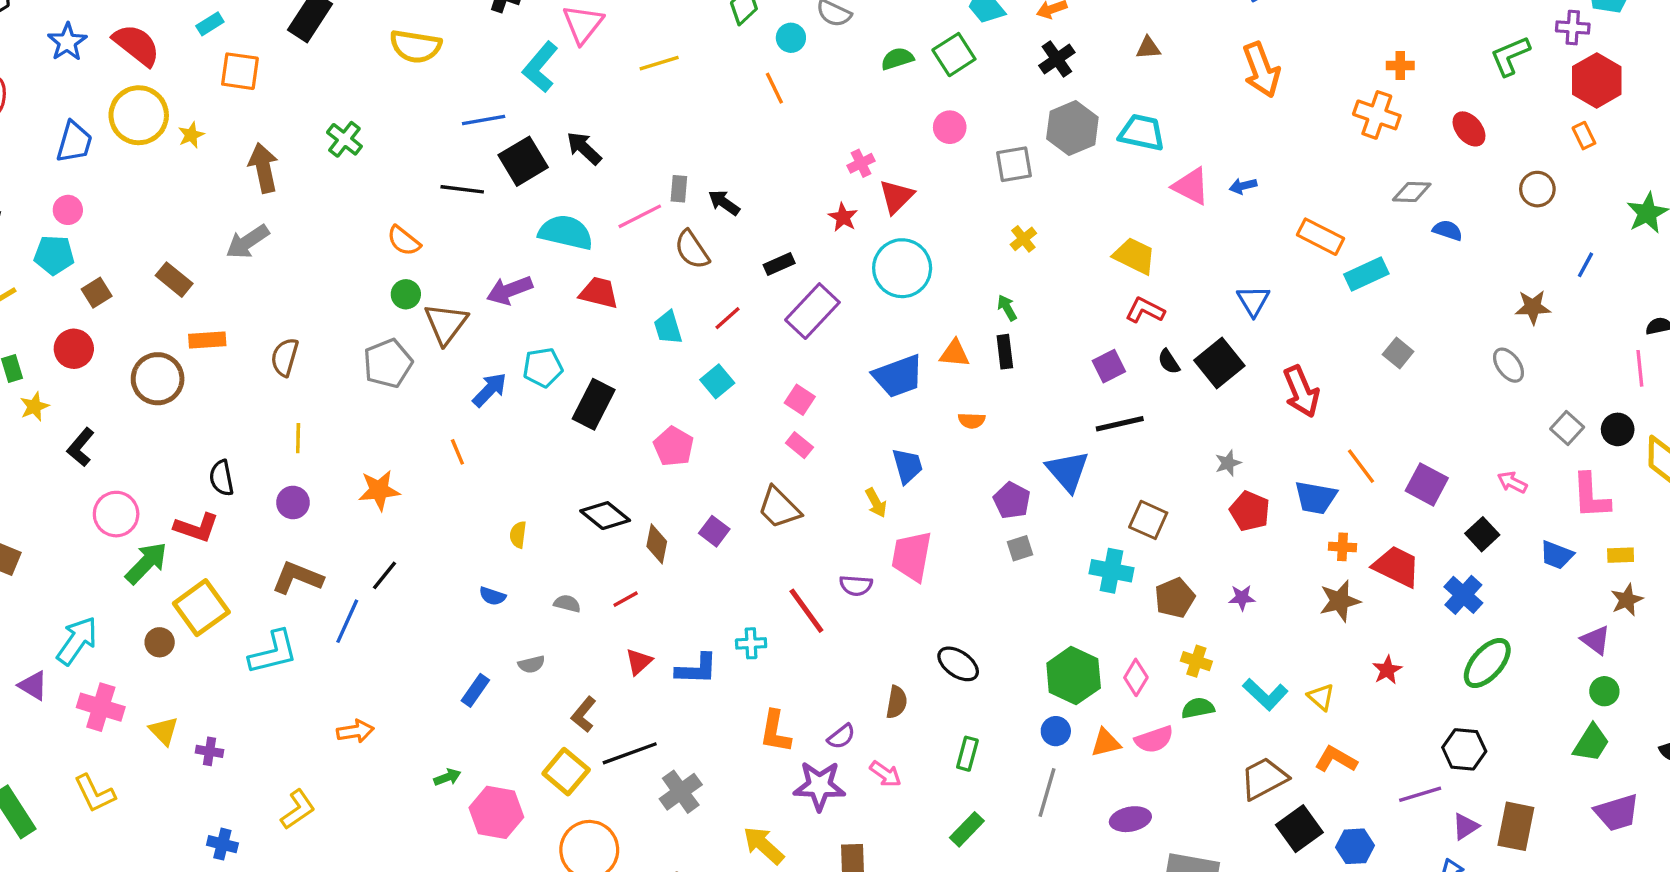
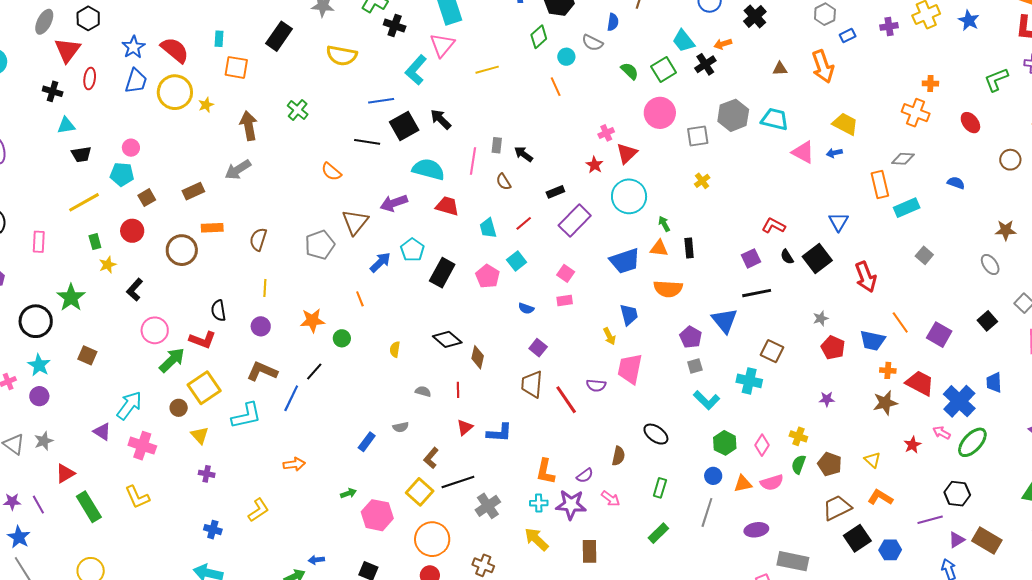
cyan rectangle: (210, 24) -> (219, 39), turned -56
green semicircle: (897, 59) -> (630, 71), turned 60
black cross: (1057, 59) -> (705, 64), moved
orange arrow: (1261, 70) -> (823, 66), moved
pink circle: (950, 127) -> (660, 113), size x1.6
blue trapezoid: (74, 142) -> (136, 81), moved
gray diamond: (1412, 192) -> (903, 159), moved
pink line: (640, 216) -> (473, 161), turned -56
orange rectangle: (1321, 237) -> (880, 185), turned 48
brown semicircle: (692, 250) -> (504, 182), size x0.7
yellow trapezoid: (1134, 256) -> (845, 124), moved
brown rectangle: (174, 280) -> (193, 191), turned -65
green circle: (406, 294) -> (342, 338), moved
green arrow: (1007, 308) -> (664, 224), moved
cyan pentagon: (543, 367) -> (412, 250), turned -30
orange semicircle: (972, 421) -> (668, 289), size x1.8
pink rectangle: (799, 445) -> (565, 301), turned -49
pink pentagon: (674, 446) -> (488, 276), moved
pink arrow: (1512, 482) -> (942, 433), moved
brown trapezoid: (779, 508) -> (532, 384), moved, turned 48
purple square: (714, 531) -> (538, 348), moved
black square: (1482, 534) -> (987, 321), moved
blue trapezoid: (1557, 555) -> (994, 383), moved, turned 65
blue cross: (1463, 595) -> (959, 401), size x1.4
blue semicircle: (492, 596) -> (526, 308), moved
brown pentagon: (1175, 598) -> (830, 464), moved, turned -30
red line: (626, 599) -> (458, 390), turned -63
cyan cross: (751, 643) -> (539, 503), moved
green hexagon: (1074, 676) -> (725, 443), size x0.7
cyan L-shape: (1265, 694) -> (707, 400), moved
green semicircle: (1198, 708) -> (799, 464), turned -60
yellow triangle: (164, 731) -> (200, 435), moved
brown rectangle: (1516, 826) -> (987, 541), turned -72

